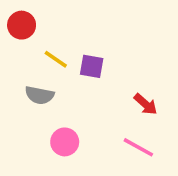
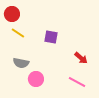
yellow line: (56, 59) -> (18, 33), moved
gray semicircle: (40, 95) -> (21, 63), moved

